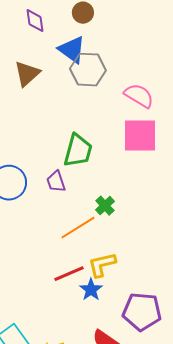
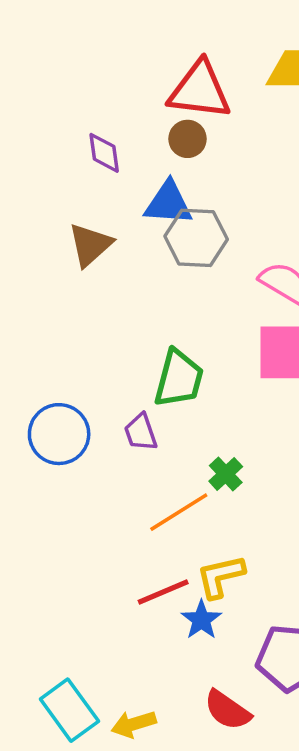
blue triangle: (72, 50) -> (168, 203), turned -32

